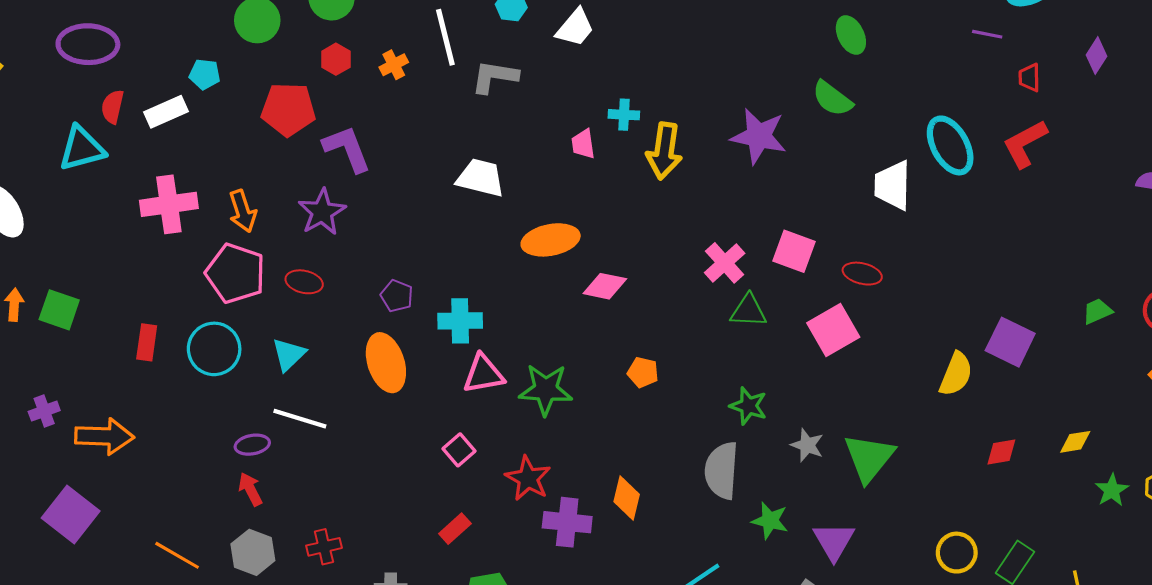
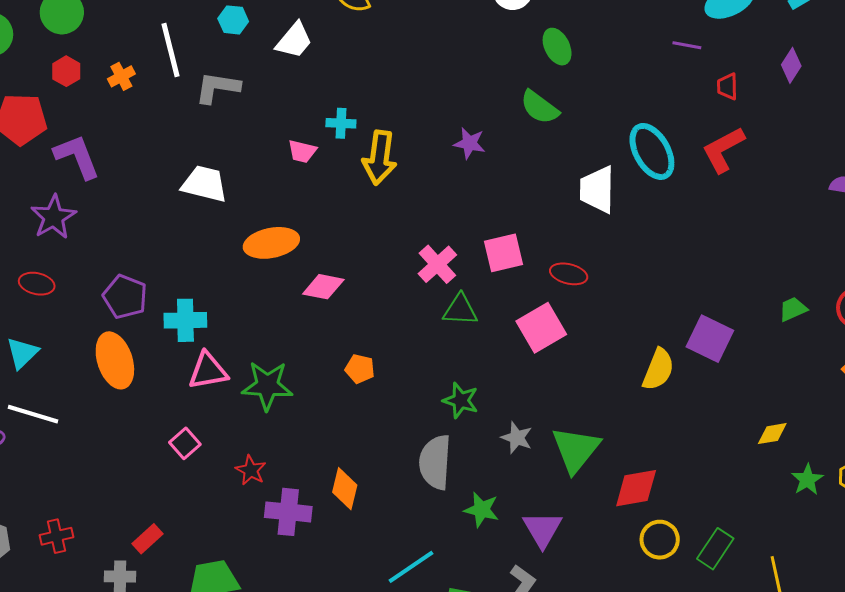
purple star: (759, 136) -> (469, 143), size x0.6
pink trapezoid: (583, 144) -> (302, 151), turned -68
pink square: (794, 251) -> (503, 253), turned -33
purple pentagon: (397, 296) -> (125, 297), size x1.4
red diamond: (1001, 452) -> (636, 488), moved, size x1.5
red star: (528, 478) -> (251, 470), size x0.7
red rectangle: (455, 529) -> (148, 539), moved

